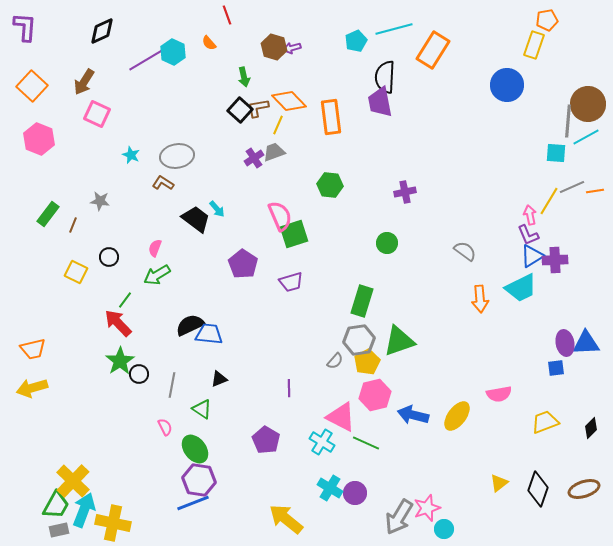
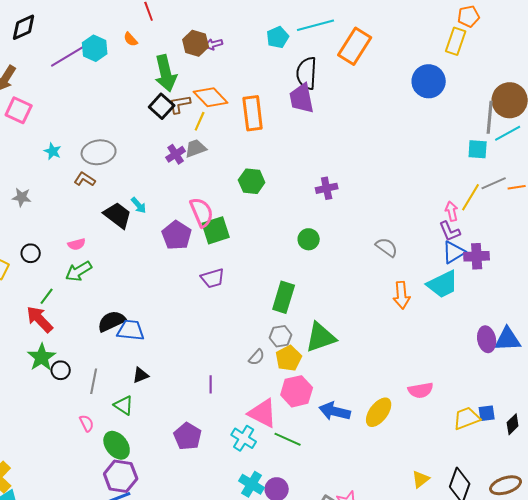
green arrow: (244, 77) -> (166, 73), size x1.8
pink semicircle: (155, 248) -> (77, 244), turned -126
purple pentagon: (243, 264) -> (177, 235), moved
gray hexagon: (359, 340) -> (281, 336), size x0.7
blue square: (556, 368) -> (487, 413), moved

